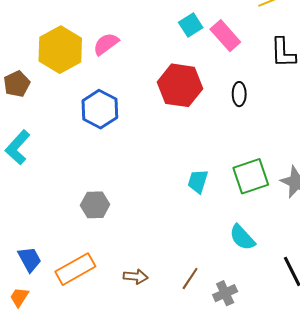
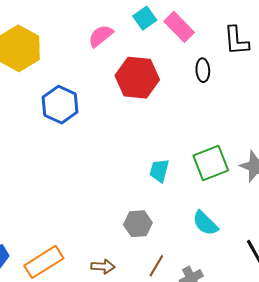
pink semicircle: (106, 44) -> (101, 36), moved
black ellipse: (239, 94) -> (203, 70), moved
gray hexagon: (95, 205) -> (138, 224), moved

